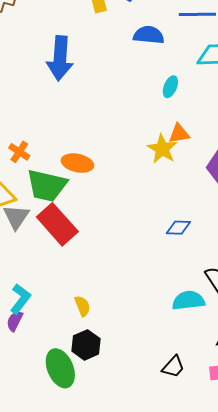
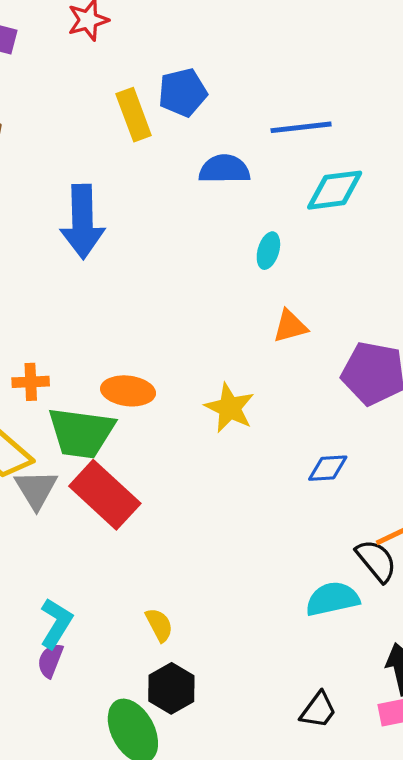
yellow star: (162, 149) -> (230, 408), moved
orange cross: (19, 152) -> (31, 382), turned -30
blue diamond: (178, 228) -> (328, 468), moved

